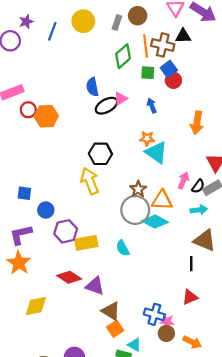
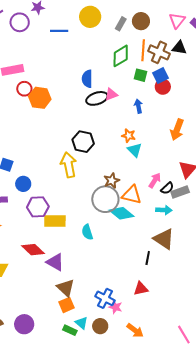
blue line: (52, 31) -> (59, 31), moved, turned 60
cyan triangle: (156, 152) -> (135, 150), size x0.7
brown circle: (166, 333) -> (100, 326), moved

